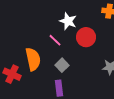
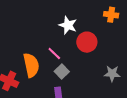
pink line: (55, 40) -> (54, 54), moved

